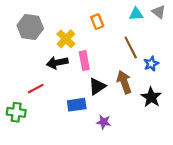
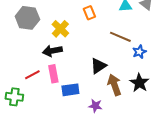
brown line: (131, 48) -> (120, 37), turned -40
pink rectangle: (84, 60) -> (53, 74), moved
brown arrow: (124, 82) -> (114, 85), moved
black triangle: (97, 86) -> (98, 66), moved

